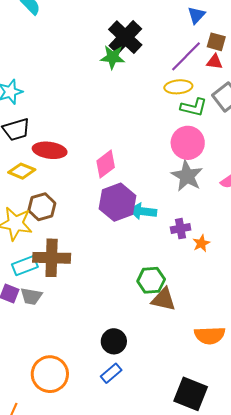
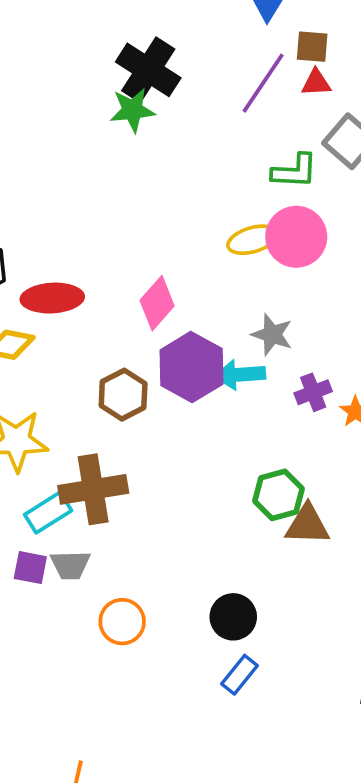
yellow ellipse: (178, 87) -> (253, 240), moved
gray star: (187, 176) -> (272, 335), moved, size x0.7
brown hexagon: (42, 207) -> (123, 395), moved
orange circle: (50, 374) -> (122, 622), moved, size x0.7

